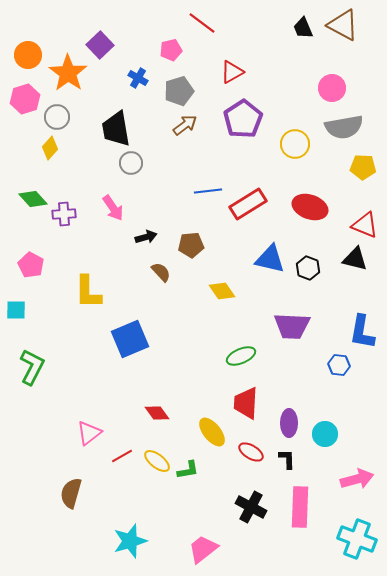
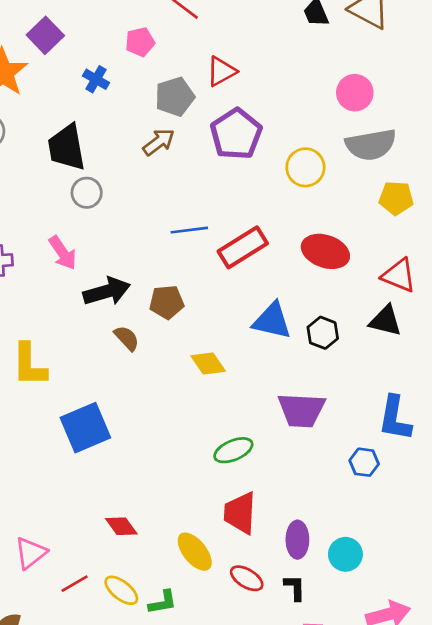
gray pentagon: (179, 91) -> (175, 97), moved
black arrow: (146, 237) -> (107, 291), size x1.6

